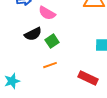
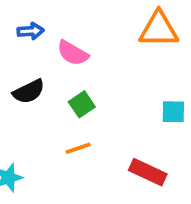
black semicircle: (33, 34) -> (29, 92), moved

